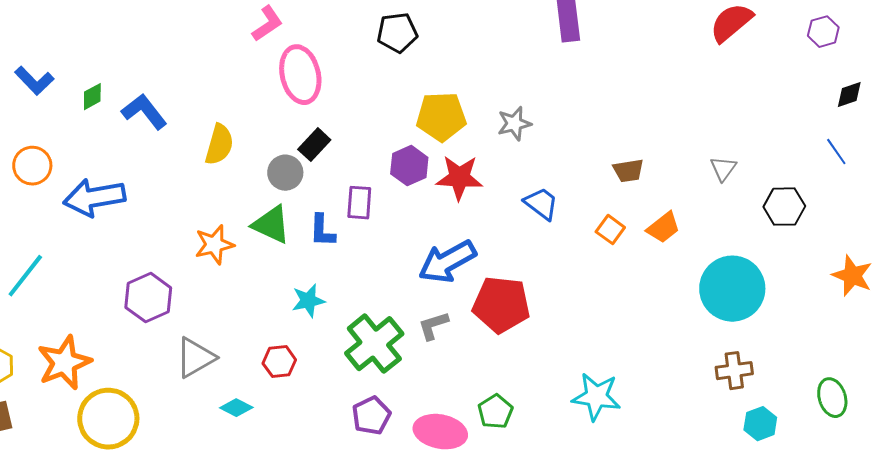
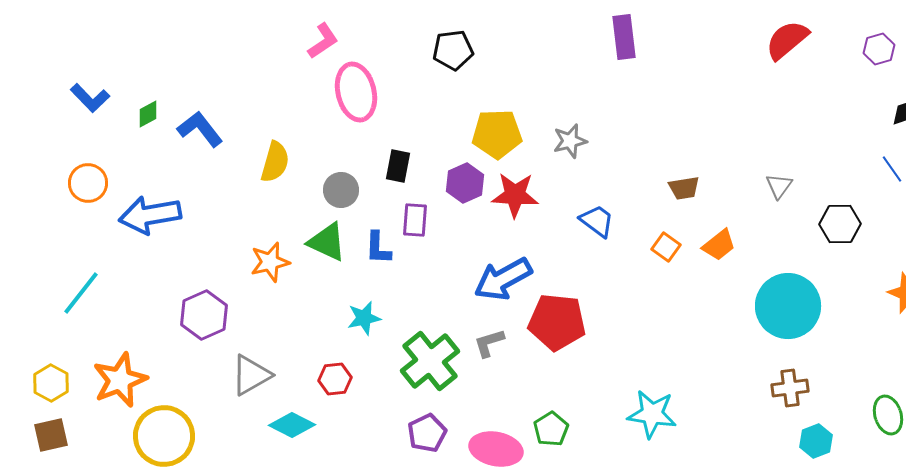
black rectangle: (314, 145) -> (398, 166), moved, turned -32
cyan diamond: (236, 408) -> (292, 425), size x1.4

